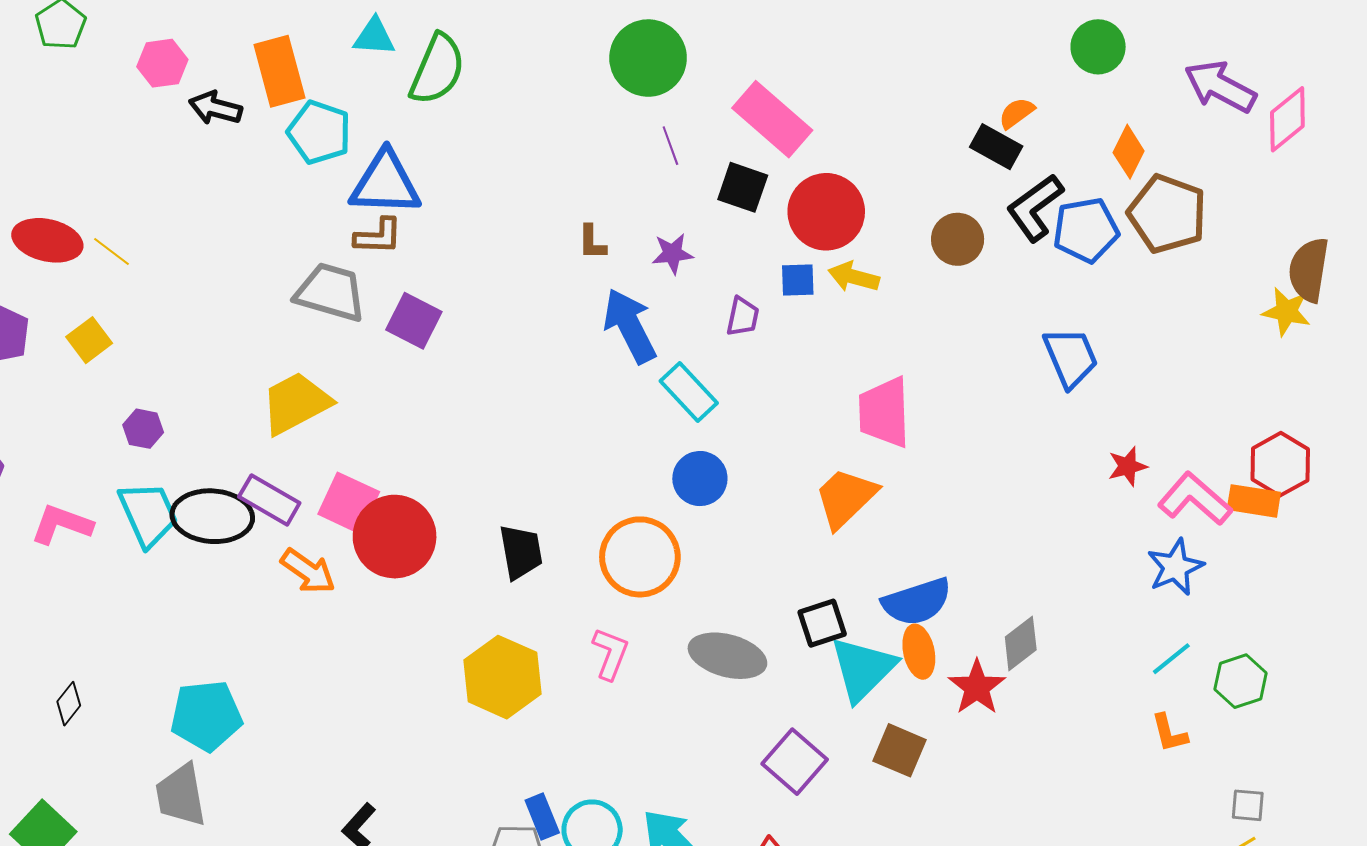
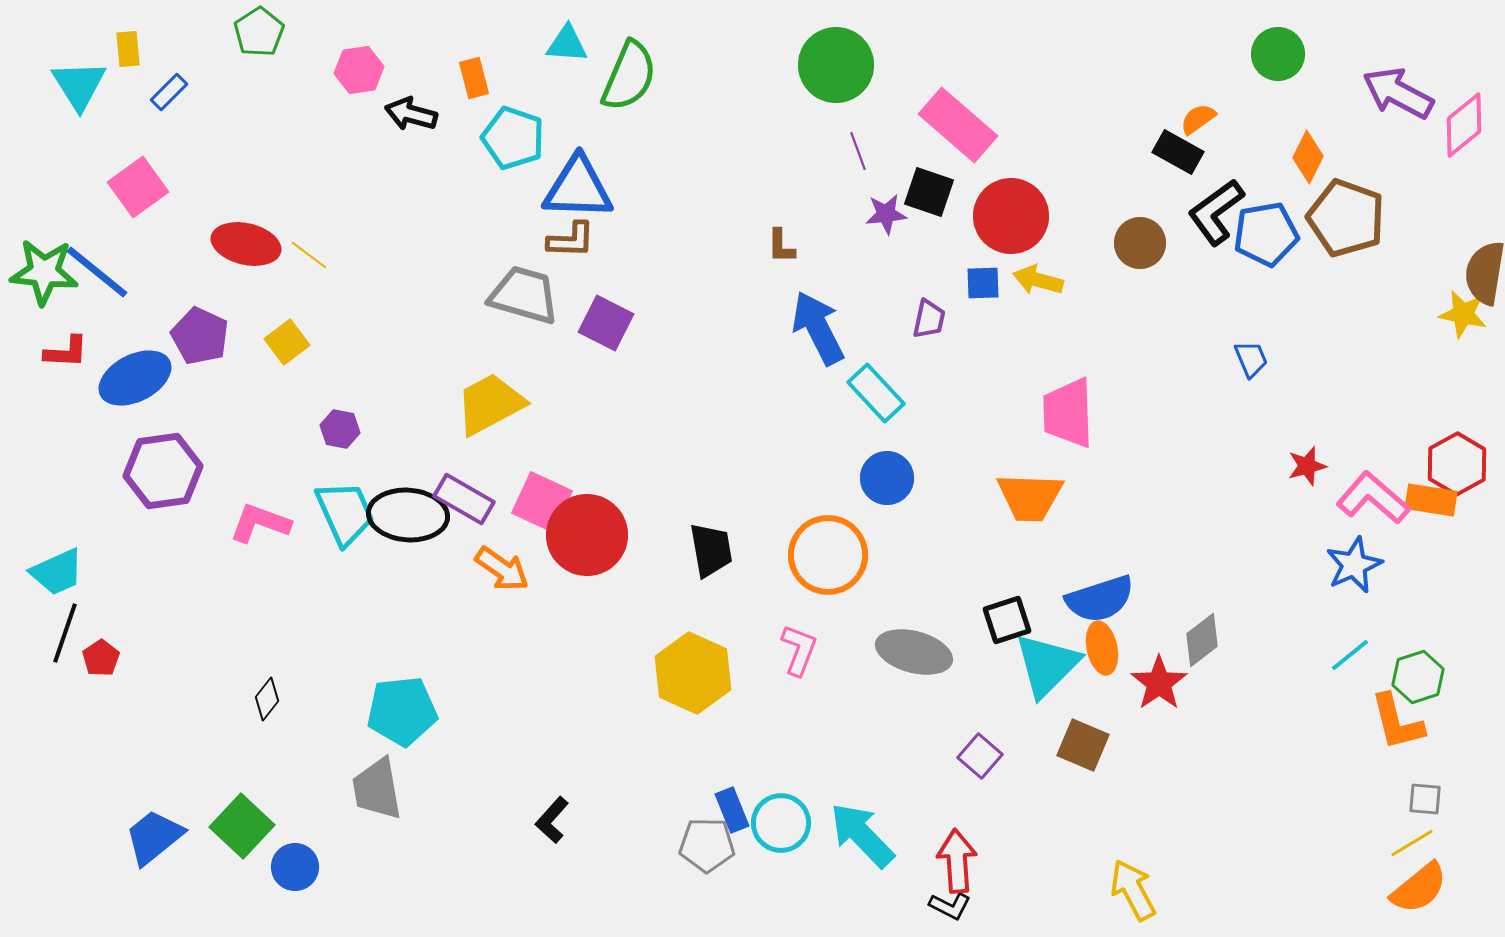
orange rectangle: (279, 71) -> (474, 78), size x0.6
purple star: (672, 254) -> (886, 214), moved
blue trapezoid: (1071, 357) -> (1251, 359), size x0.6
orange trapezoid: (846, 498) -> (1030, 497), turned -134
orange L-shape: (1169, 733) -> (1397, 722), moved, size x1.5
purple square: (795, 762) -> (980, 756), size x0.7

